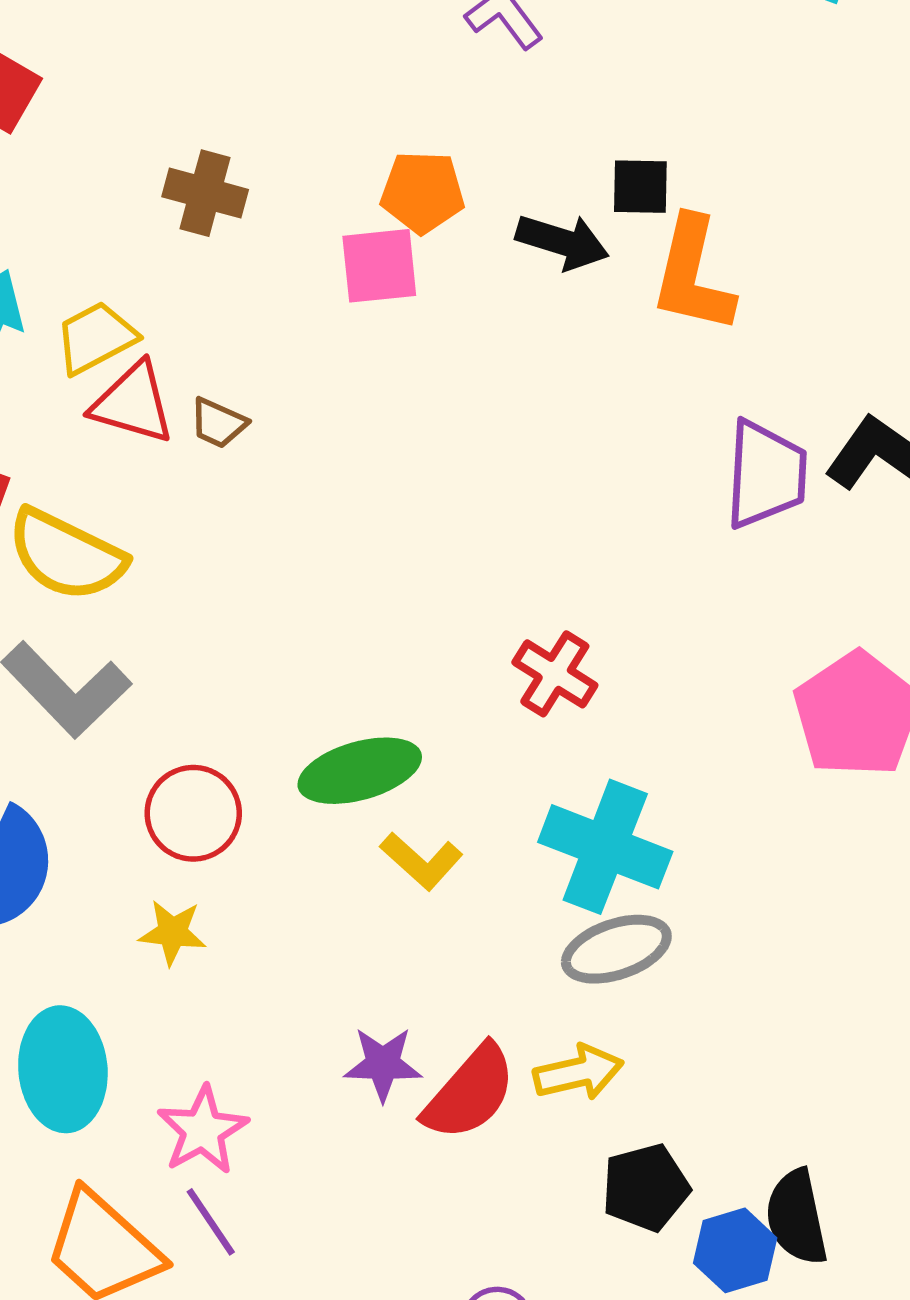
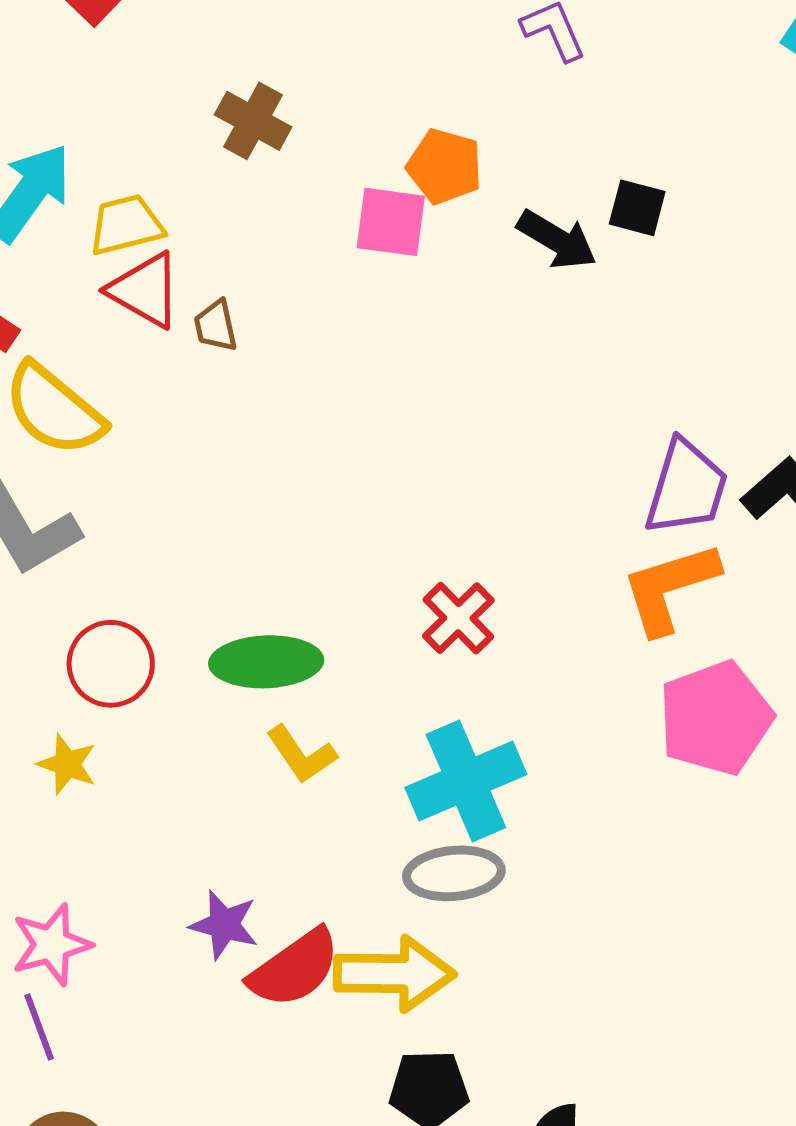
orange L-shape: (693, 275) -> (670, 588), moved, turned 46
brown trapezoid: (218, 423) -> (216, 326), turned 40
cyan cross: (605, 847) -> (466, 781), turned 32
yellow arrow: (578, 1072) -> (394, 974), size x1.5

